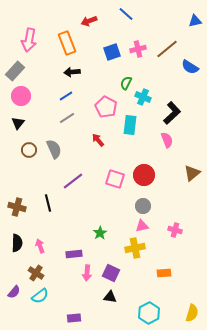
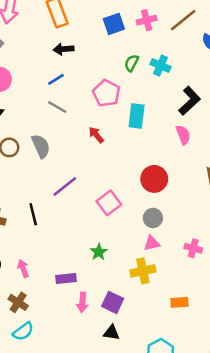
cyan cross: (143, 97) -> (160, 66), moved
gray line: (67, 118) -> (57, 107), turned 63
pink square: (115, 179) -> (109, 203), moved, turned 36

